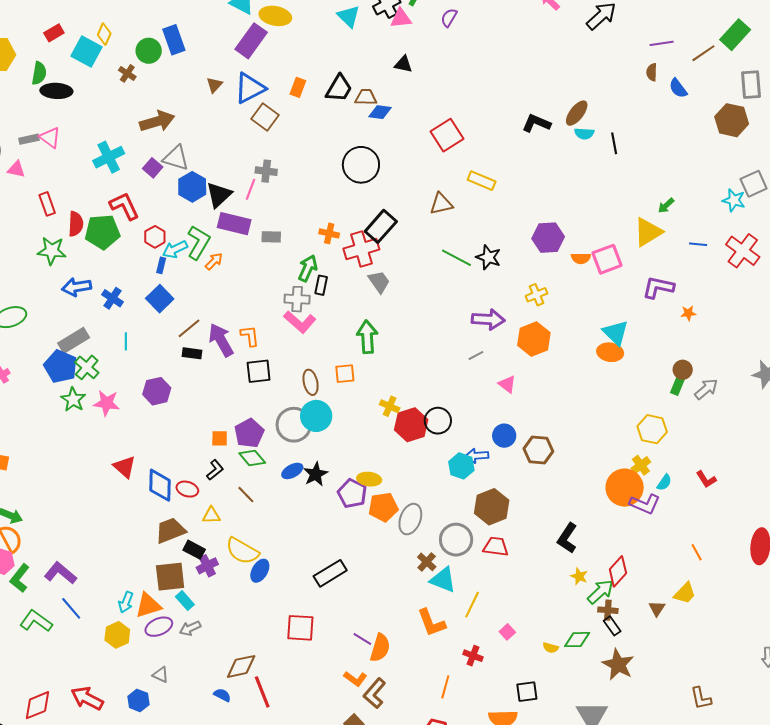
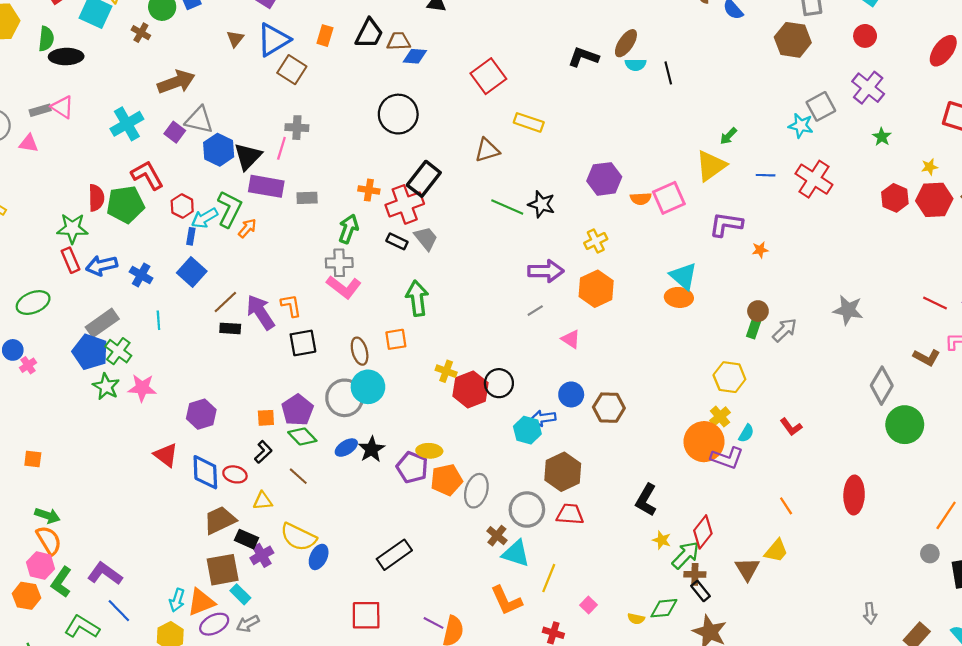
red rectangle: (47, 204) -> (70, 260), moved
black rectangle: (321, 285) -> (397, 241), moved, turned -72
purple hexagon: (157, 391) -> (201, 414), moved
brown triangle: (657, 608) -> (747, 569), size x1.4

